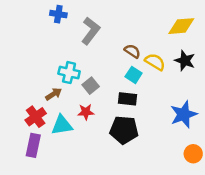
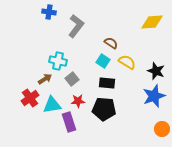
black star: (185, 61) -> (156, 71), moved
yellow semicircle: (155, 62) -> (127, 62), moved
cyan square: (134, 75) -> (103, 61), moved
gray square: (91, 86) -> (72, 79), moved
red star: (86, 112) -> (78, 101), moved
purple rectangle: (33, 145) -> (69, 122), moved, turned -30

